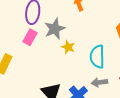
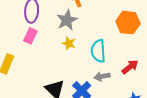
gray star: (55, 29) -> (67, 20), moved

